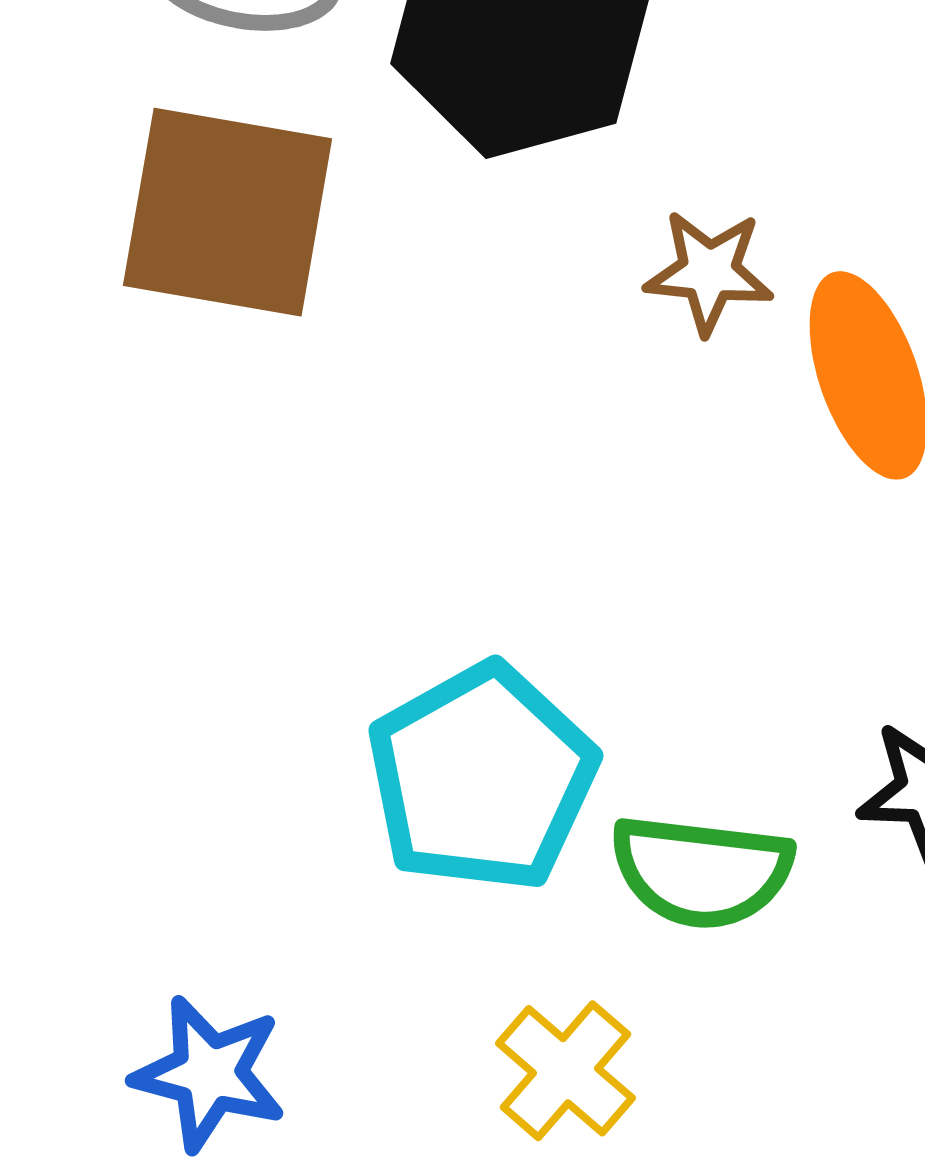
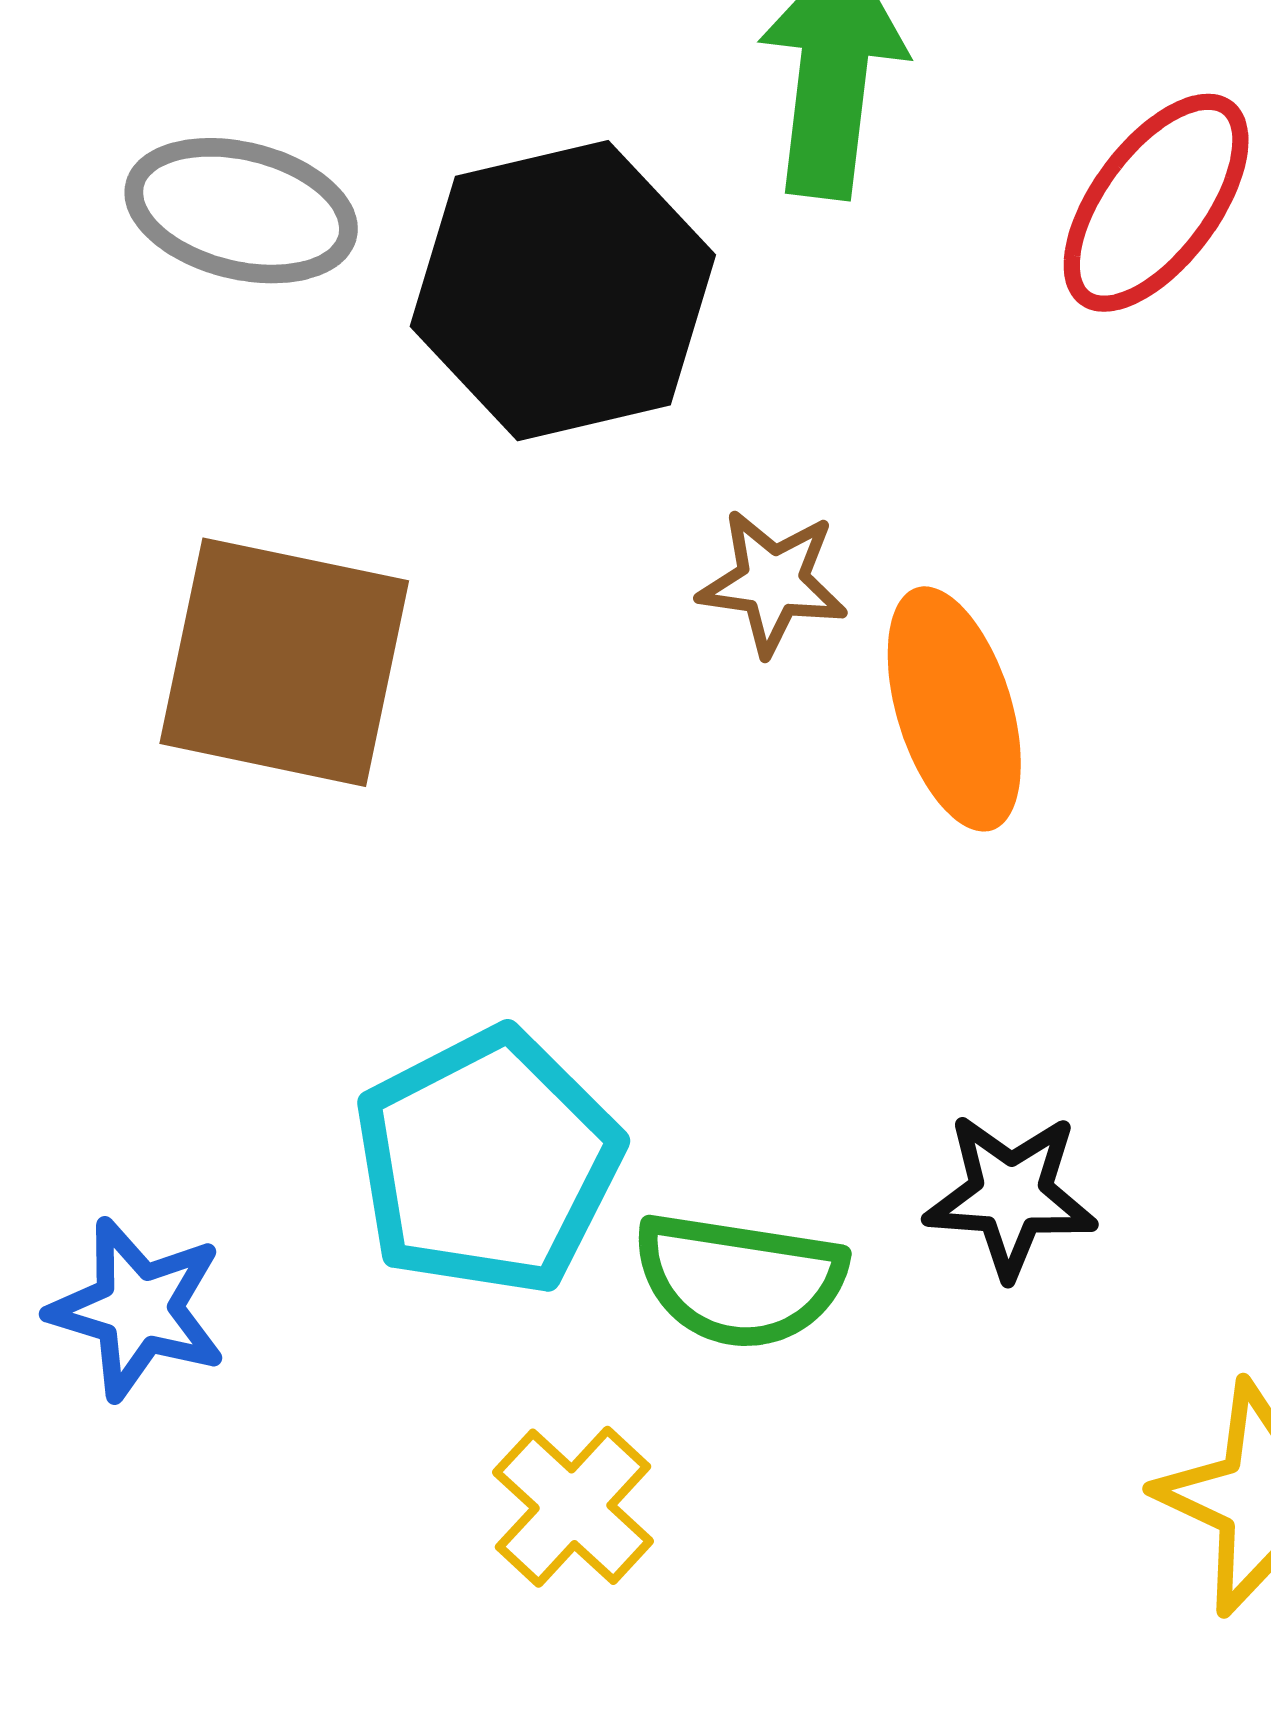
brown square: (228, 212) -> (284, 662), moved
blue star: (209, 1074) -> (138, 1309), moved

